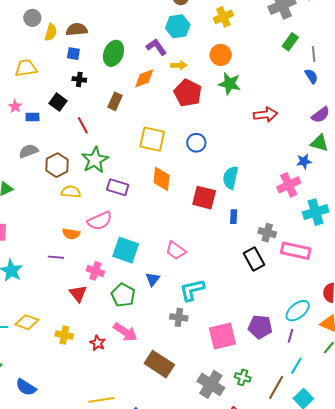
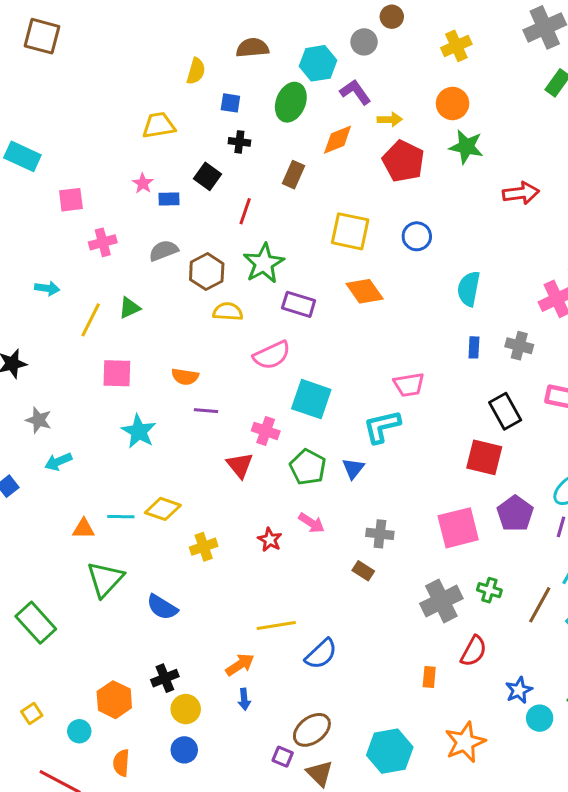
gray circle: (32, 18) -> (364, 42), moved
cyan hexagon: (178, 26) -> (318, 63), moved
brown semicircle: (77, 29) -> (252, 48), moved
red line: (83, 125) -> (245, 211), turned 48
orange diamond: (161, 179) -> (365, 291), turned -40
red square: (204, 198) -> (484, 457), moved
gray cross: (267, 233) -> (519, 346), moved
orange semicircle: (71, 234) -> (185, 377), moved
pink trapezoid: (176, 250) -> (409, 385), moved, turned -45
blue triangle: (153, 279) -> (353, 468), moved
cyan L-shape: (192, 290) -> (382, 427), moved
gray cross: (179, 317) -> (380, 534), moved
purple pentagon: (260, 327) -> (515, 514), turned 30
pink arrow: (125, 332) -> (311, 523), size x0.7
yellow cross: (64, 335) -> (204, 547), moved, turned -30
brown rectangle: (159, 364) -> (363, 571), size x0.5
gray cross: (211, 384) -> (441, 601), turned 32

